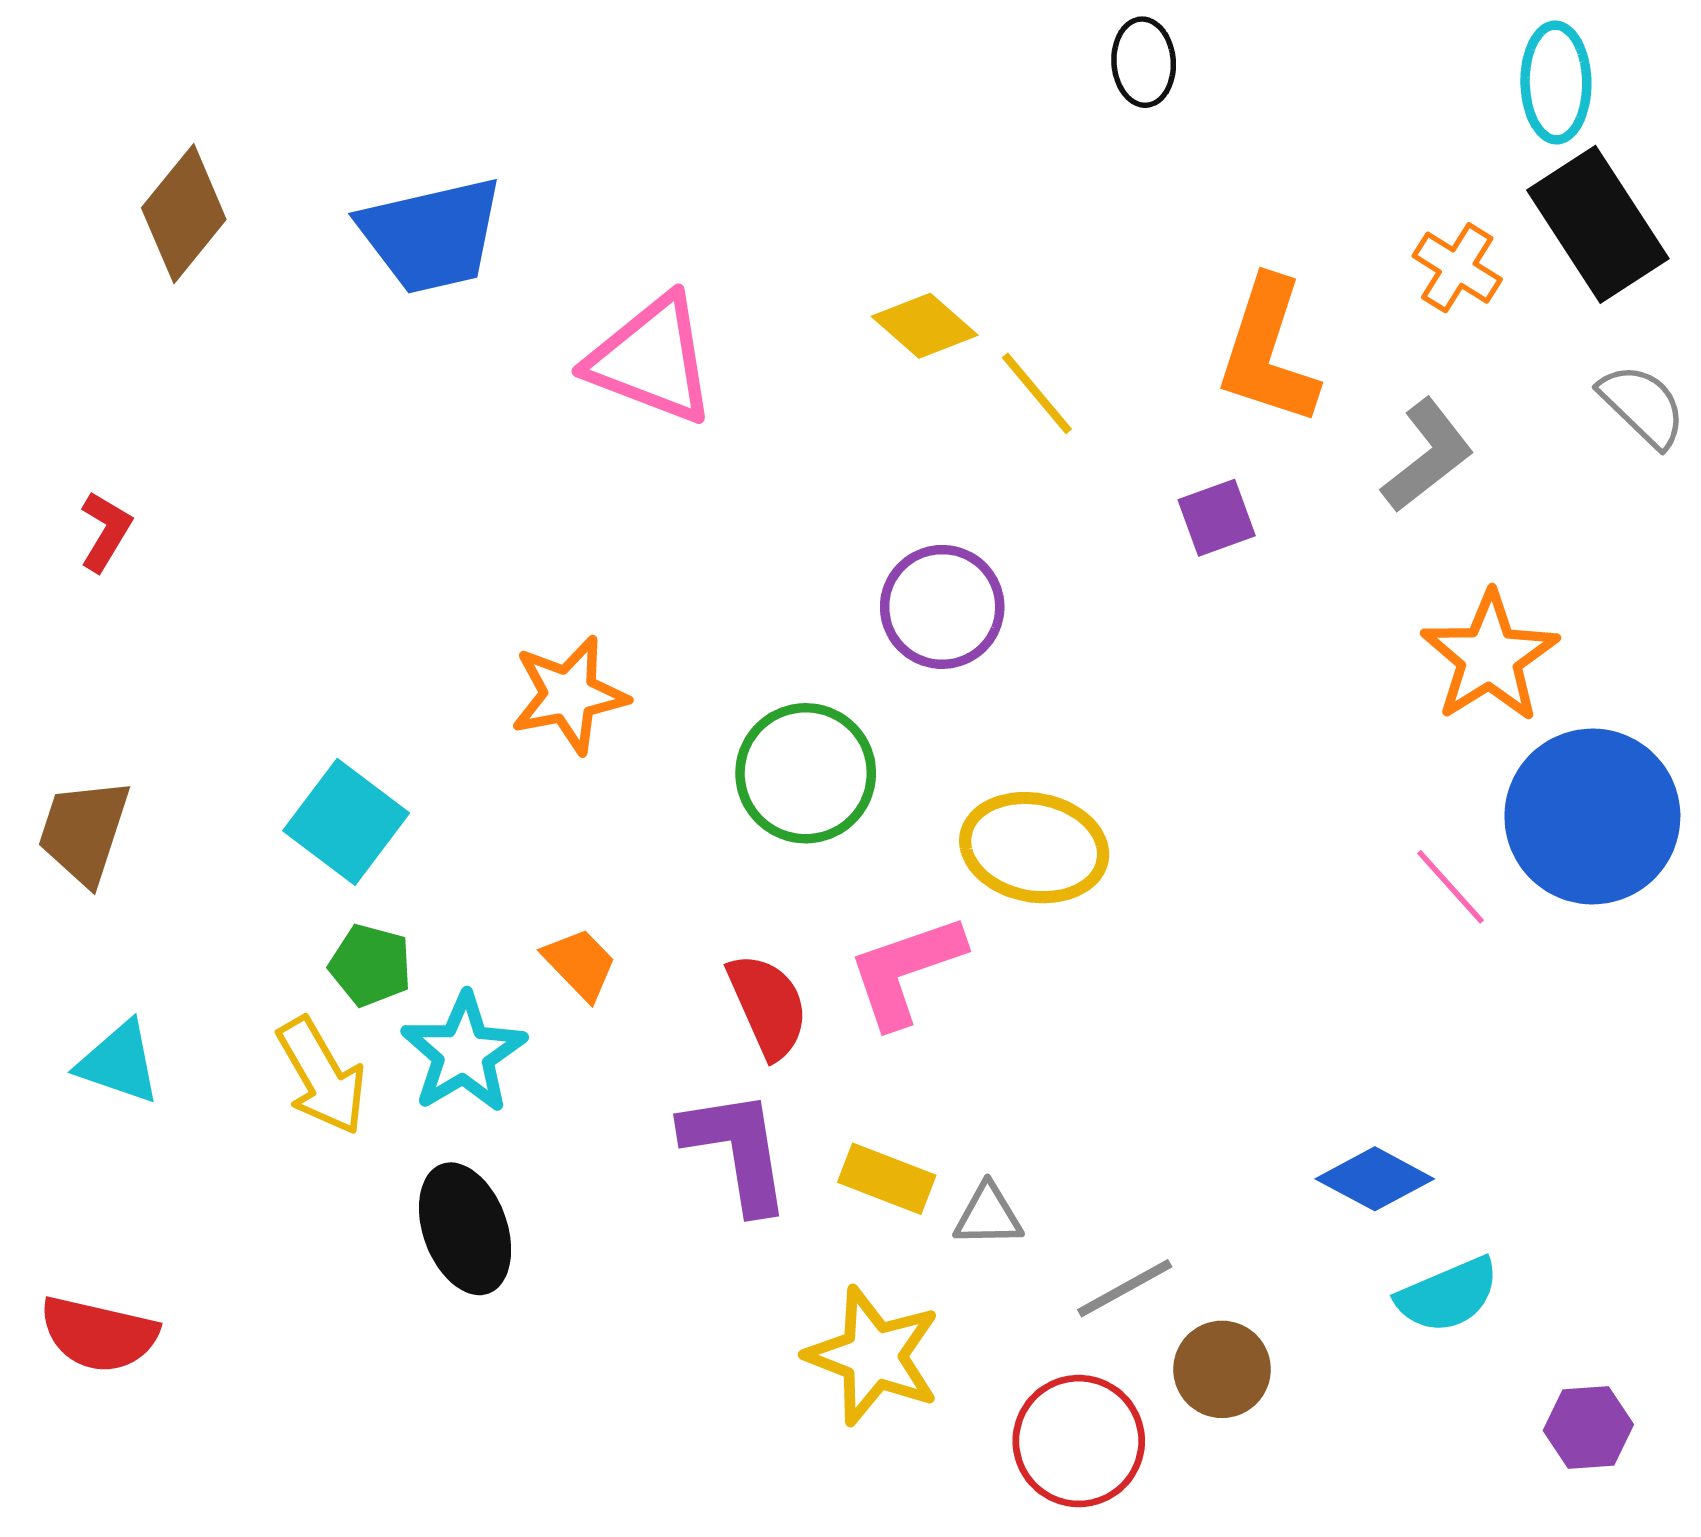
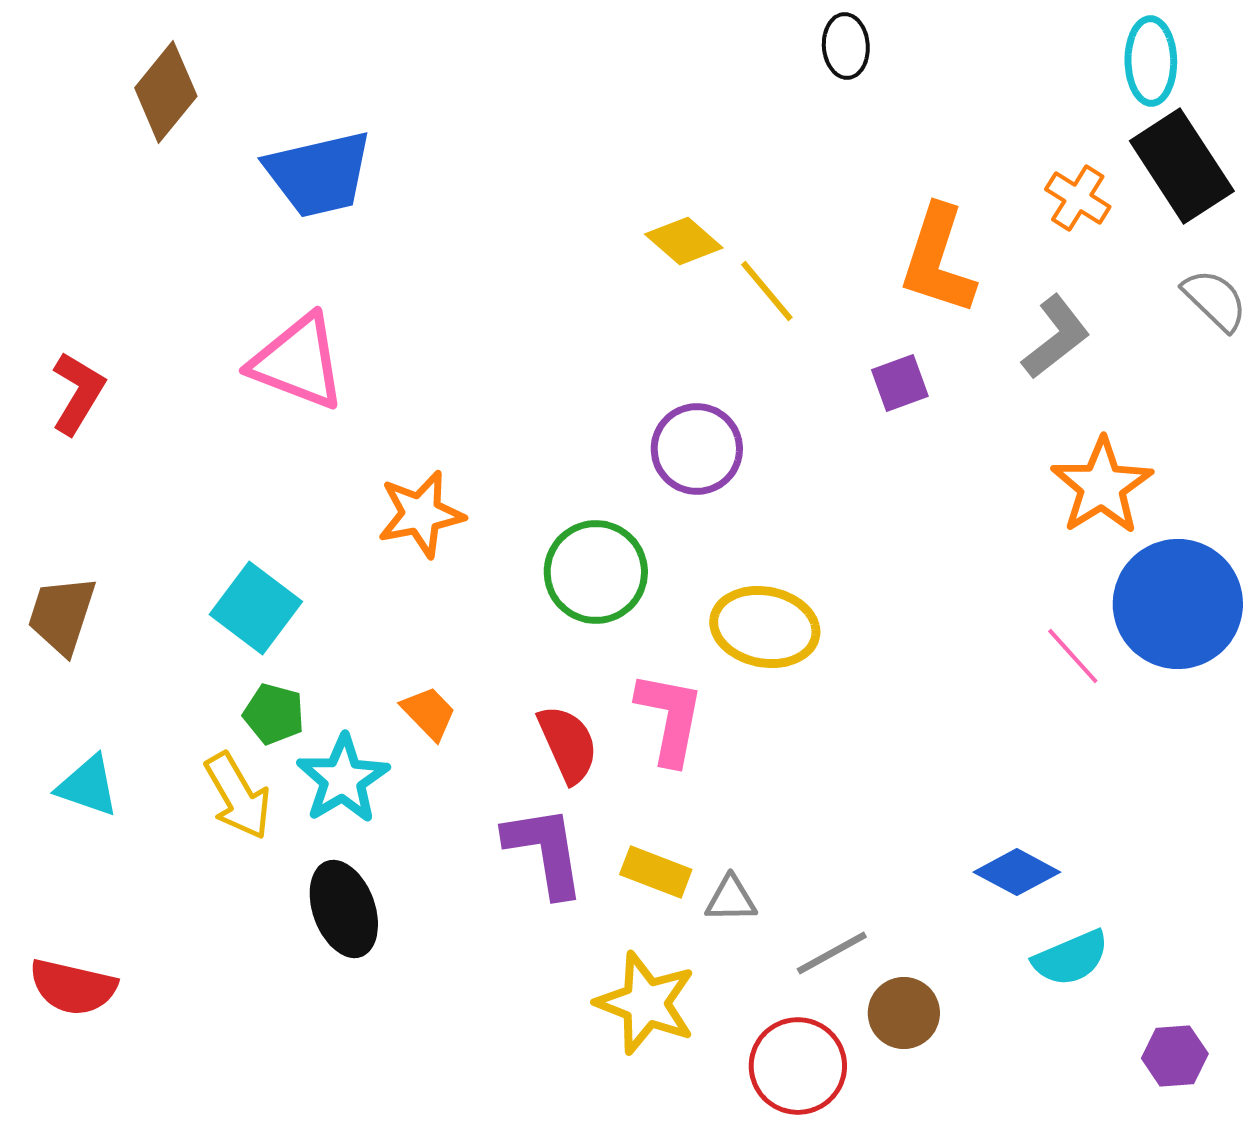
brown diamond: (184, 214) -> (166, 92), moved
pink triangle: (652, 360) -> (298, 362), moved
red L-shape: (105, 531) -> (78, 393), size x1.4
pink L-shape: (906, 971) -> (670, 718), turned 120

